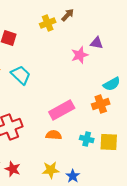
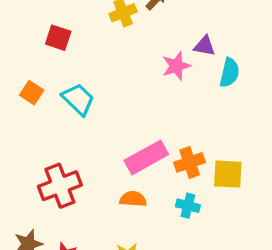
cyan semicircle: (112, 84) -> (229, 73), moved, turned -48
orange cross: (101, 104) -> (190, 162), moved
yellow square: (109, 142) -> (228, 174), moved

